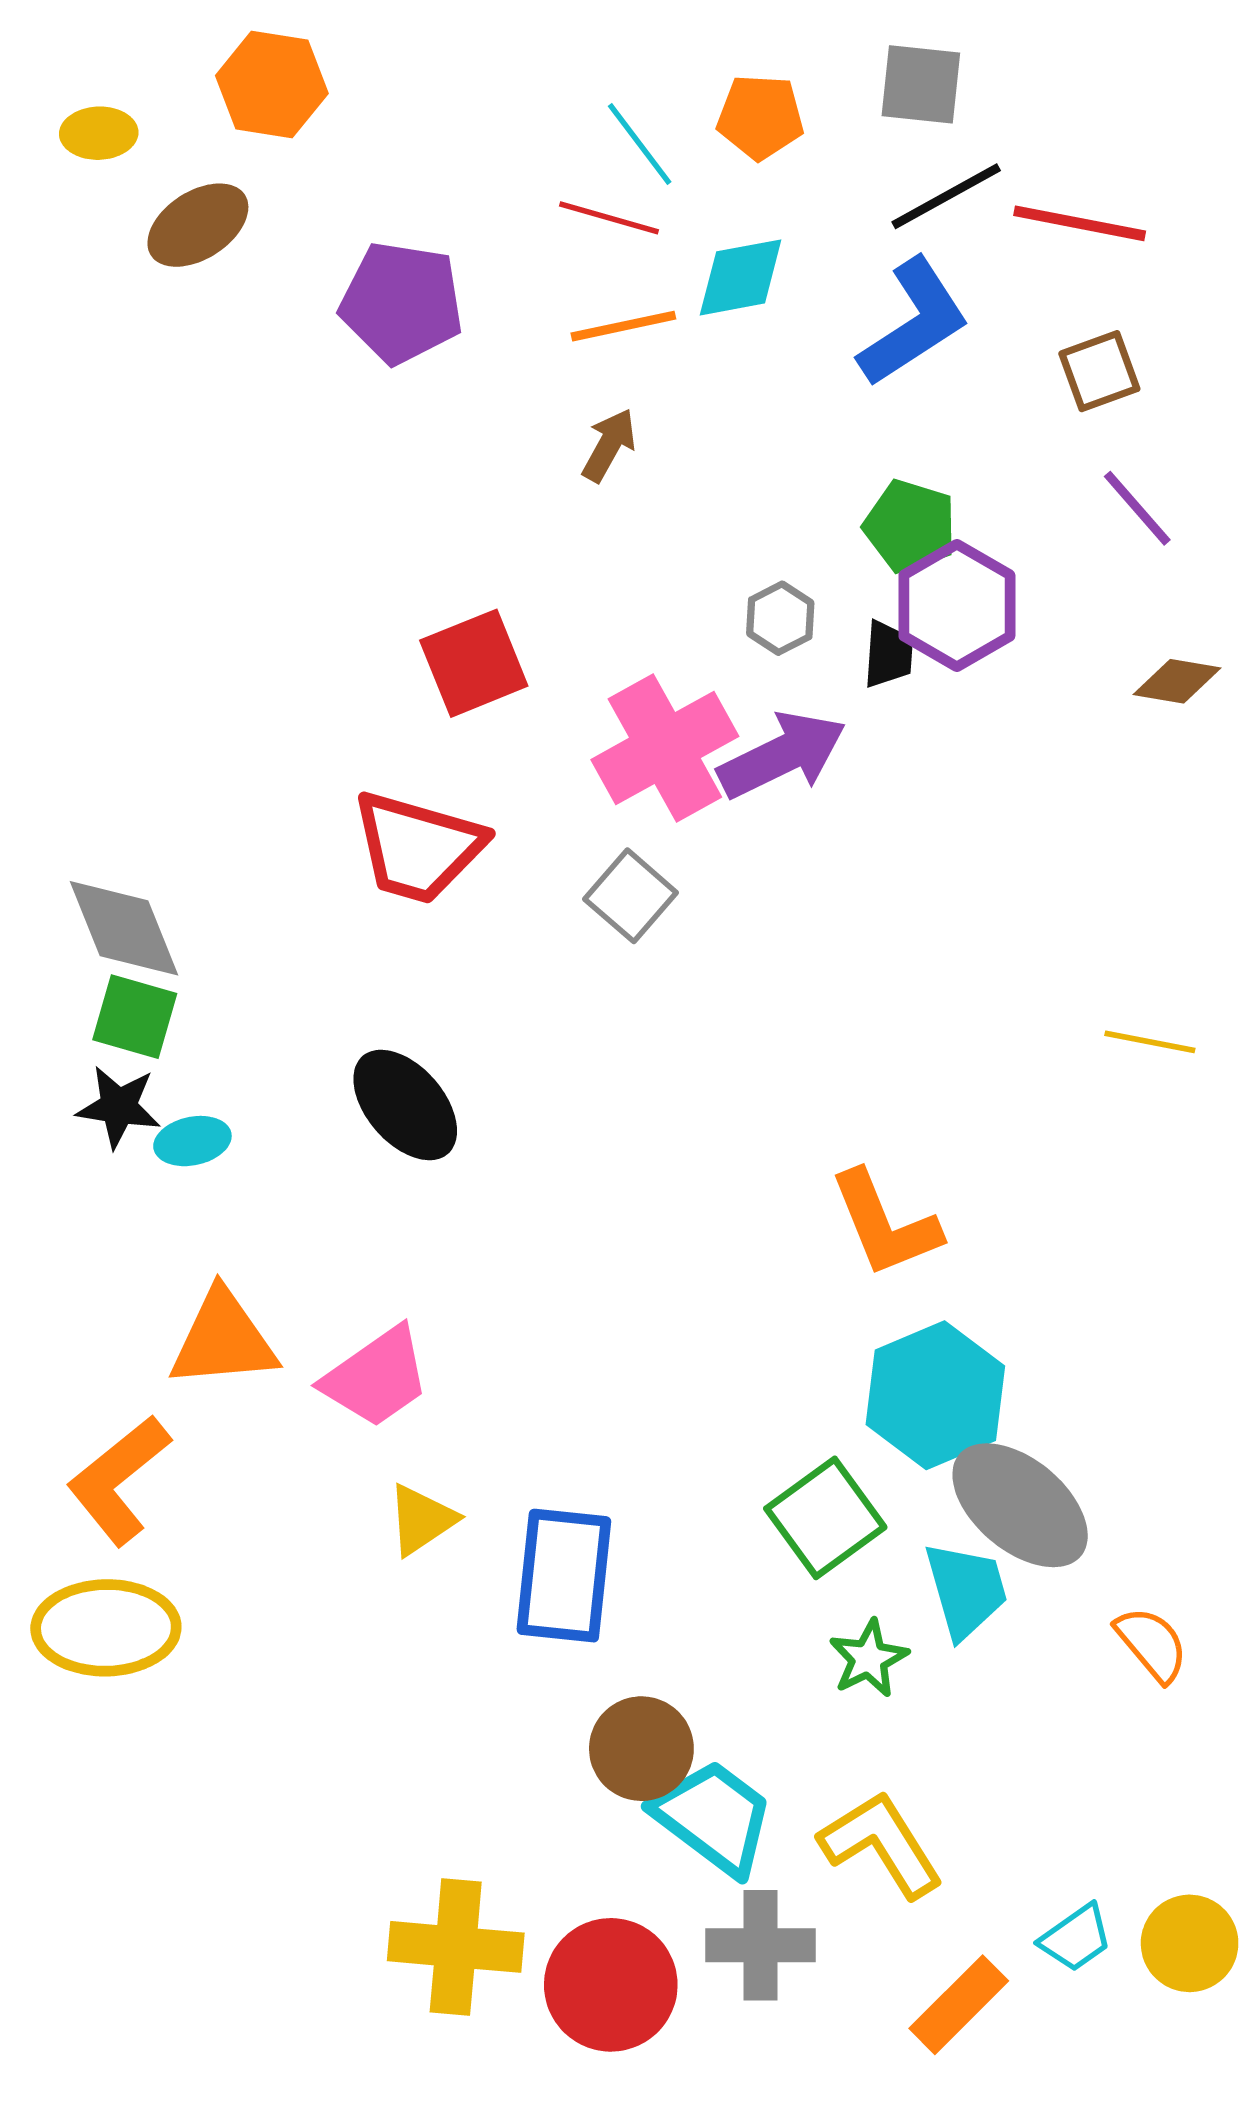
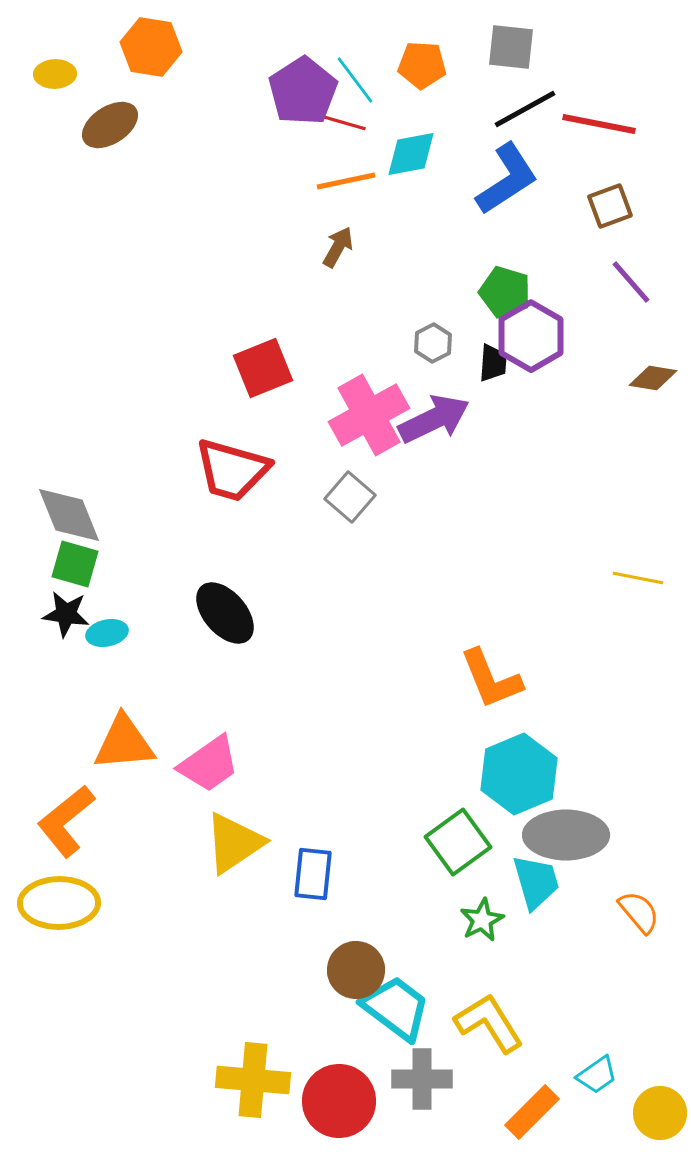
purple pentagon: (402, 303) -> (303, 91), moved, turned 30
gray ellipse: (1020, 1505) -> (566, 835), turned -40
yellow triangle: (421, 1520) -> (234, 843), size x1.5
blue rectangle: (564, 1576) -> (313, 874), size x0.7
yellow circle: (1190, 1943) -> (660, 1113), moved

